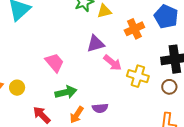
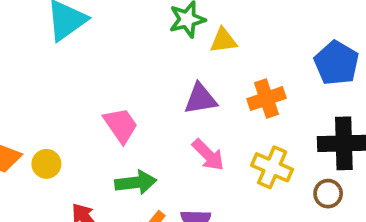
orange cross: (134, 29) -> (266, 99), moved
pink arrow: (113, 63) -> (208, 155), moved

